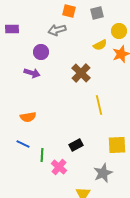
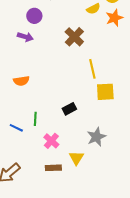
blue line: (23, 144) -> (16, 128), moved
yellow square: (117, 145) -> (105, 92), moved
pink cross: (59, 167) -> (51, 141), moved

